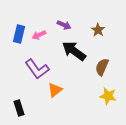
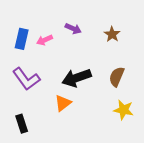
black arrow: (74, 51) -> (77, 78), moved, turned -55
purple L-shape: (37, 69) -> (26, 79), moved

